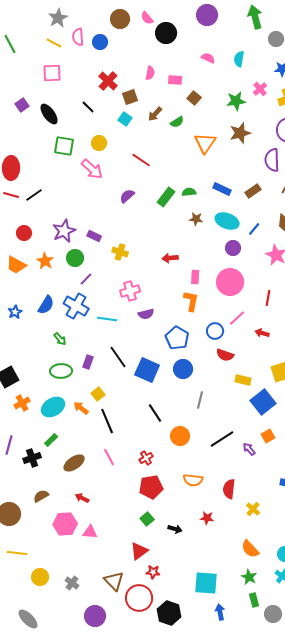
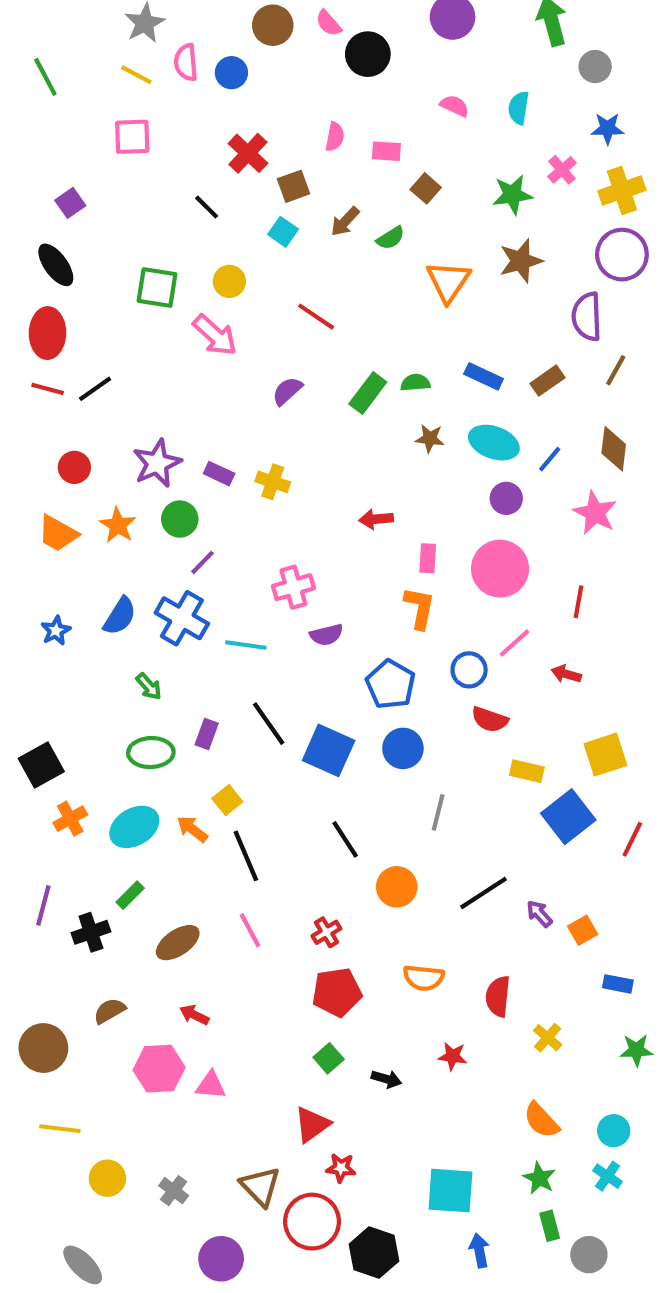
black ellipse: (49, 114) -> (56, 265), moved
yellow cross: (120, 252) -> (273, 482), moved
orange square: (268, 436) -> (583, 930), moved

